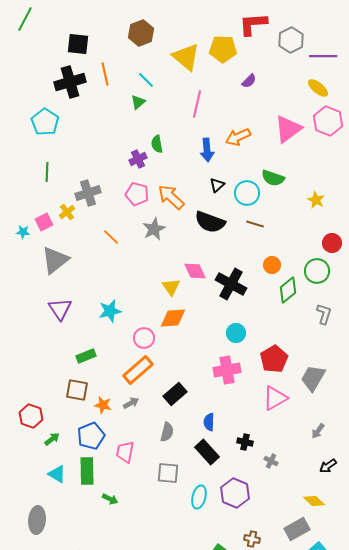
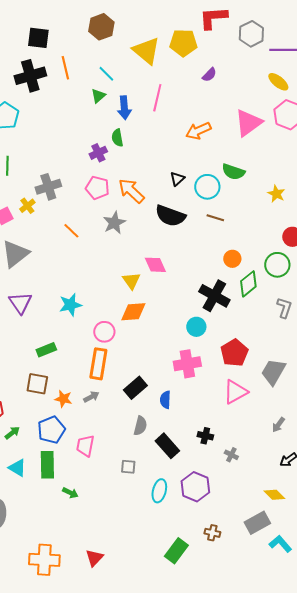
blue arrow: (207, 150) -> (124, 108), moved
black cross: (231, 284) -> (214, 296), moved
orange rectangle: (138, 370) -> (98, 364), turned -40
blue semicircle: (209, 422) -> (165, 400), moved
gray semicircle: (167, 432) -> (140, 426), moved
gray square: (168, 473) -> (128, 467), size x0.7

